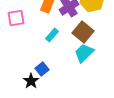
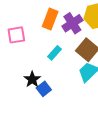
black star: (31, 81) -> (32, 79), moved

